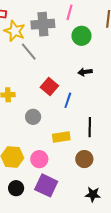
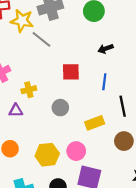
red square: (49, 86) -> (71, 72), turned -30
blue line: (68, 100) -> (104, 82), moved

